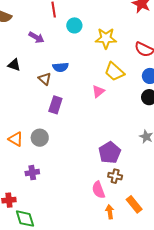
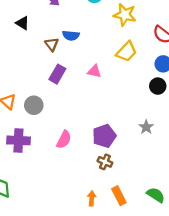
yellow trapezoid: (114, 72) -> (127, 52), turned -100
pink triangle: (98, 91) -> (94, 71), moved, turned 40
purple cross: (32, 173) -> (18, 140), size x1.5
pink semicircle: (98, 190) -> (64, 140), moved, turned -144

